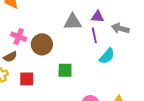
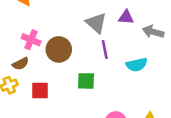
gray triangle: (73, 22) -> (96, 23), turned 42
purple line: (94, 35) -> (105, 50), moved
cyan semicircle: (107, 56) -> (137, 65), turned 36

